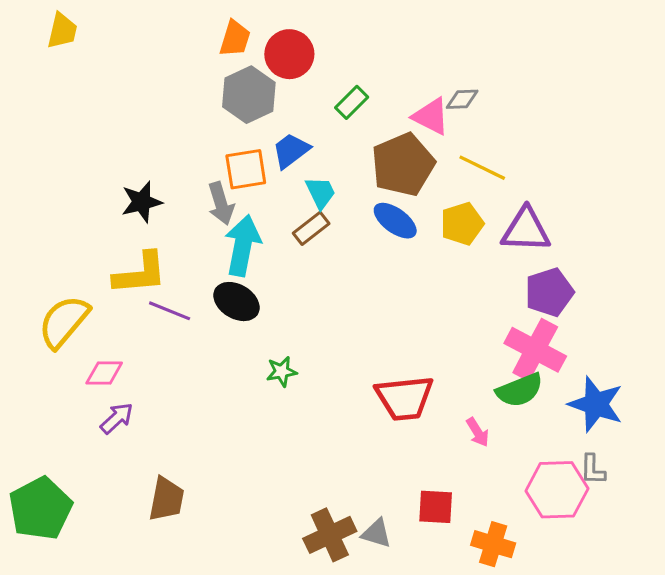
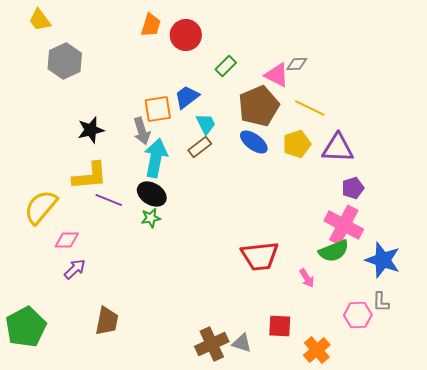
yellow trapezoid: (62, 31) -> (40, 20), turned 130
gray hexagon: (249, 95) -> (65, 61), moved
purple pentagon: (549, 292) -> (353, 188), size x0.7
green star: (282, 372) -> (151, 218), moved
pink hexagon: (557, 490) -> (358, 315), size x0.7
orange cross: (493, 544) -> (317, 350), turned 32

